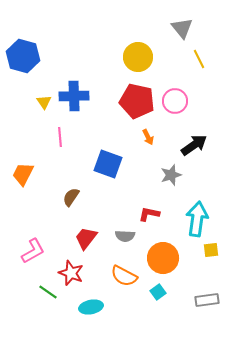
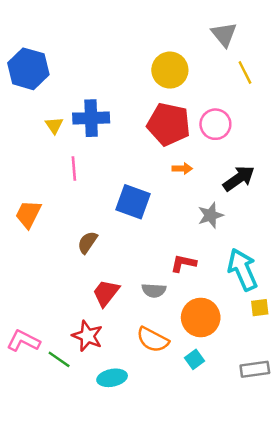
orange arrow: (148, 137) -> (182, 169), turned -63
cyan arrow: (197, 219) -> (243, 269), turned -32
pink L-shape: (33, 251) -> (23, 341), moved, turned -124

